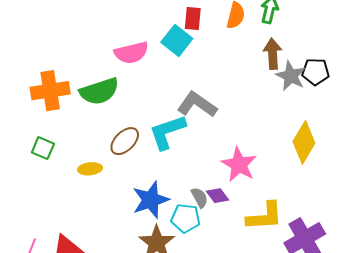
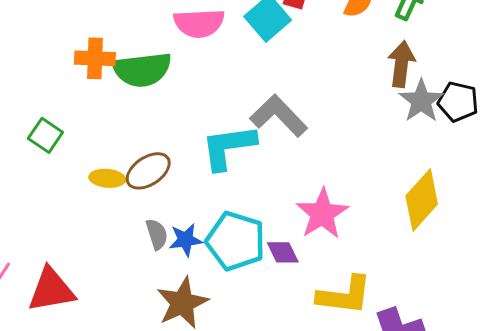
orange cross: (50, 91) -> (95, 58), moved, size x0.7
brown ellipse: (125, 141) -> (148, 171), moved
gray semicircle: (200, 197) -> (157, 234), moved
blue star: (151, 200) -> (186, 240), size x0.6
cyan pentagon: (186, 218) -> (236, 241), moved, size x1.4

